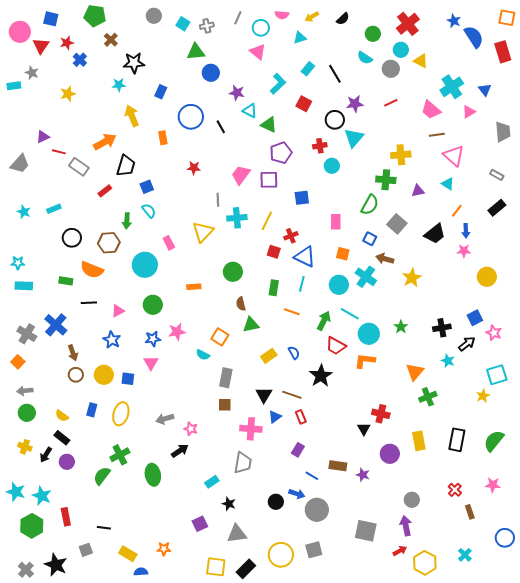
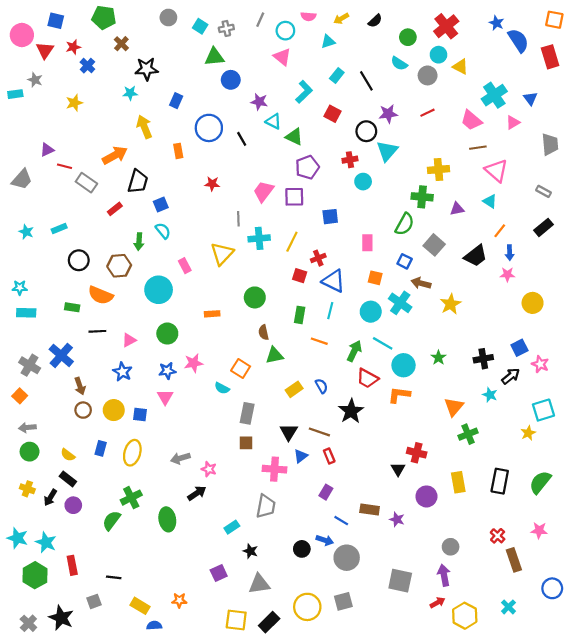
brown rectangle: (470, 512) -> (514, 560), size x1.5

